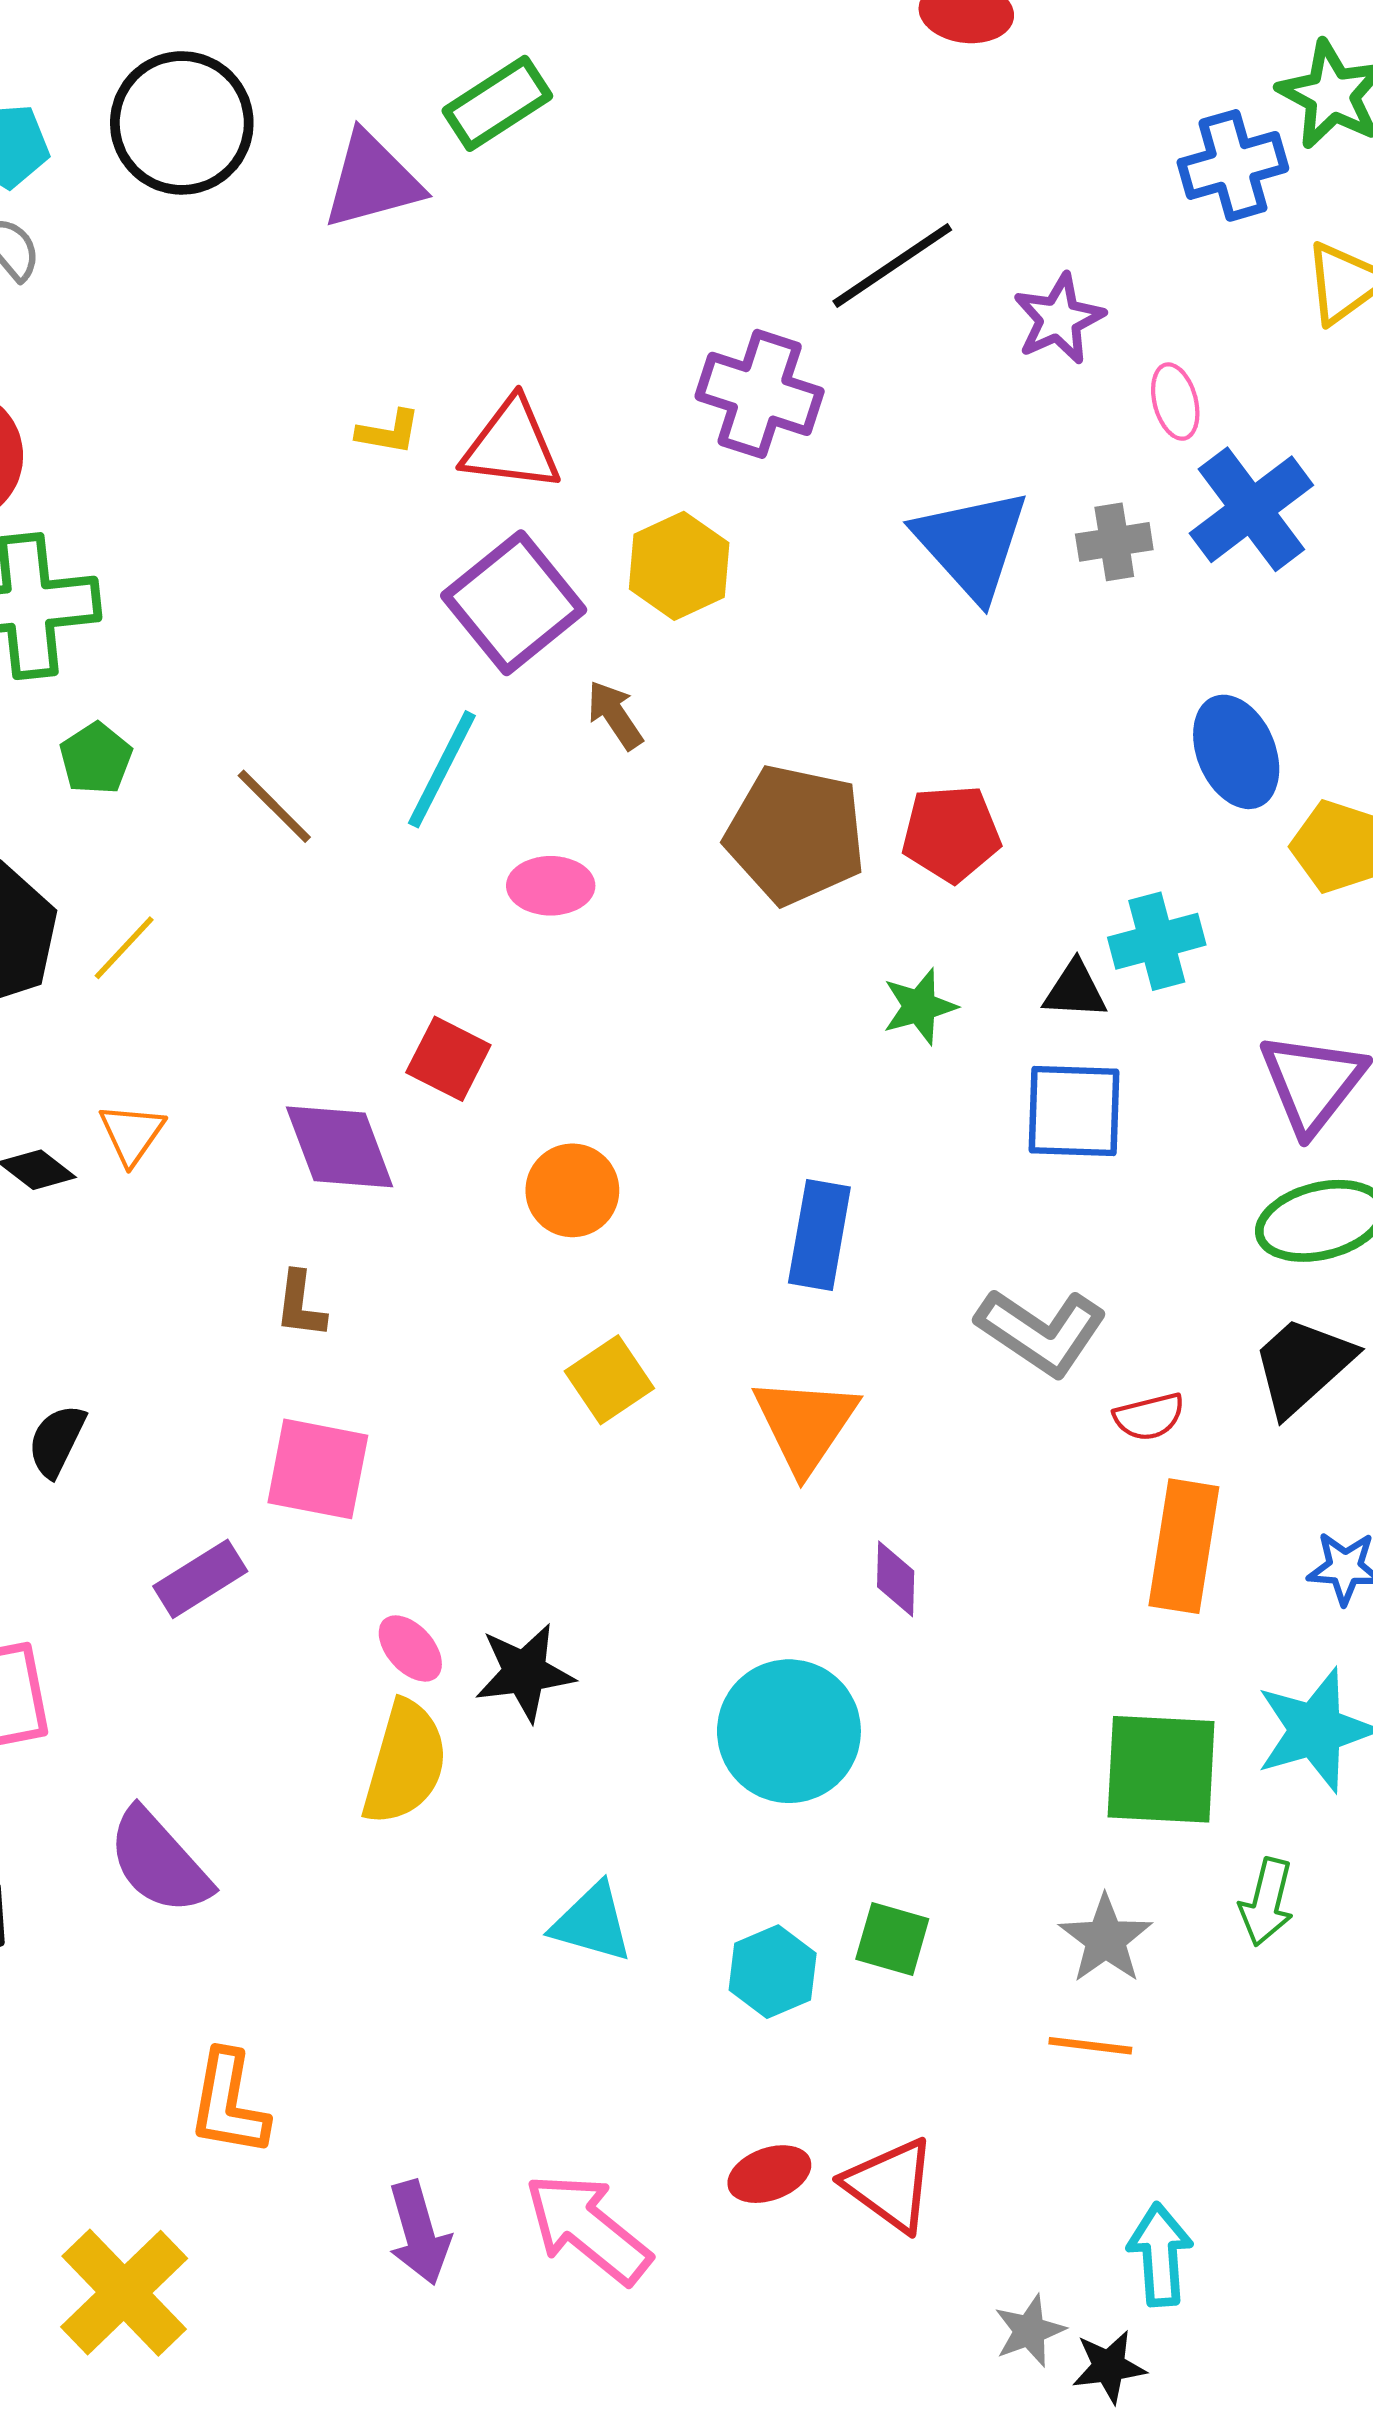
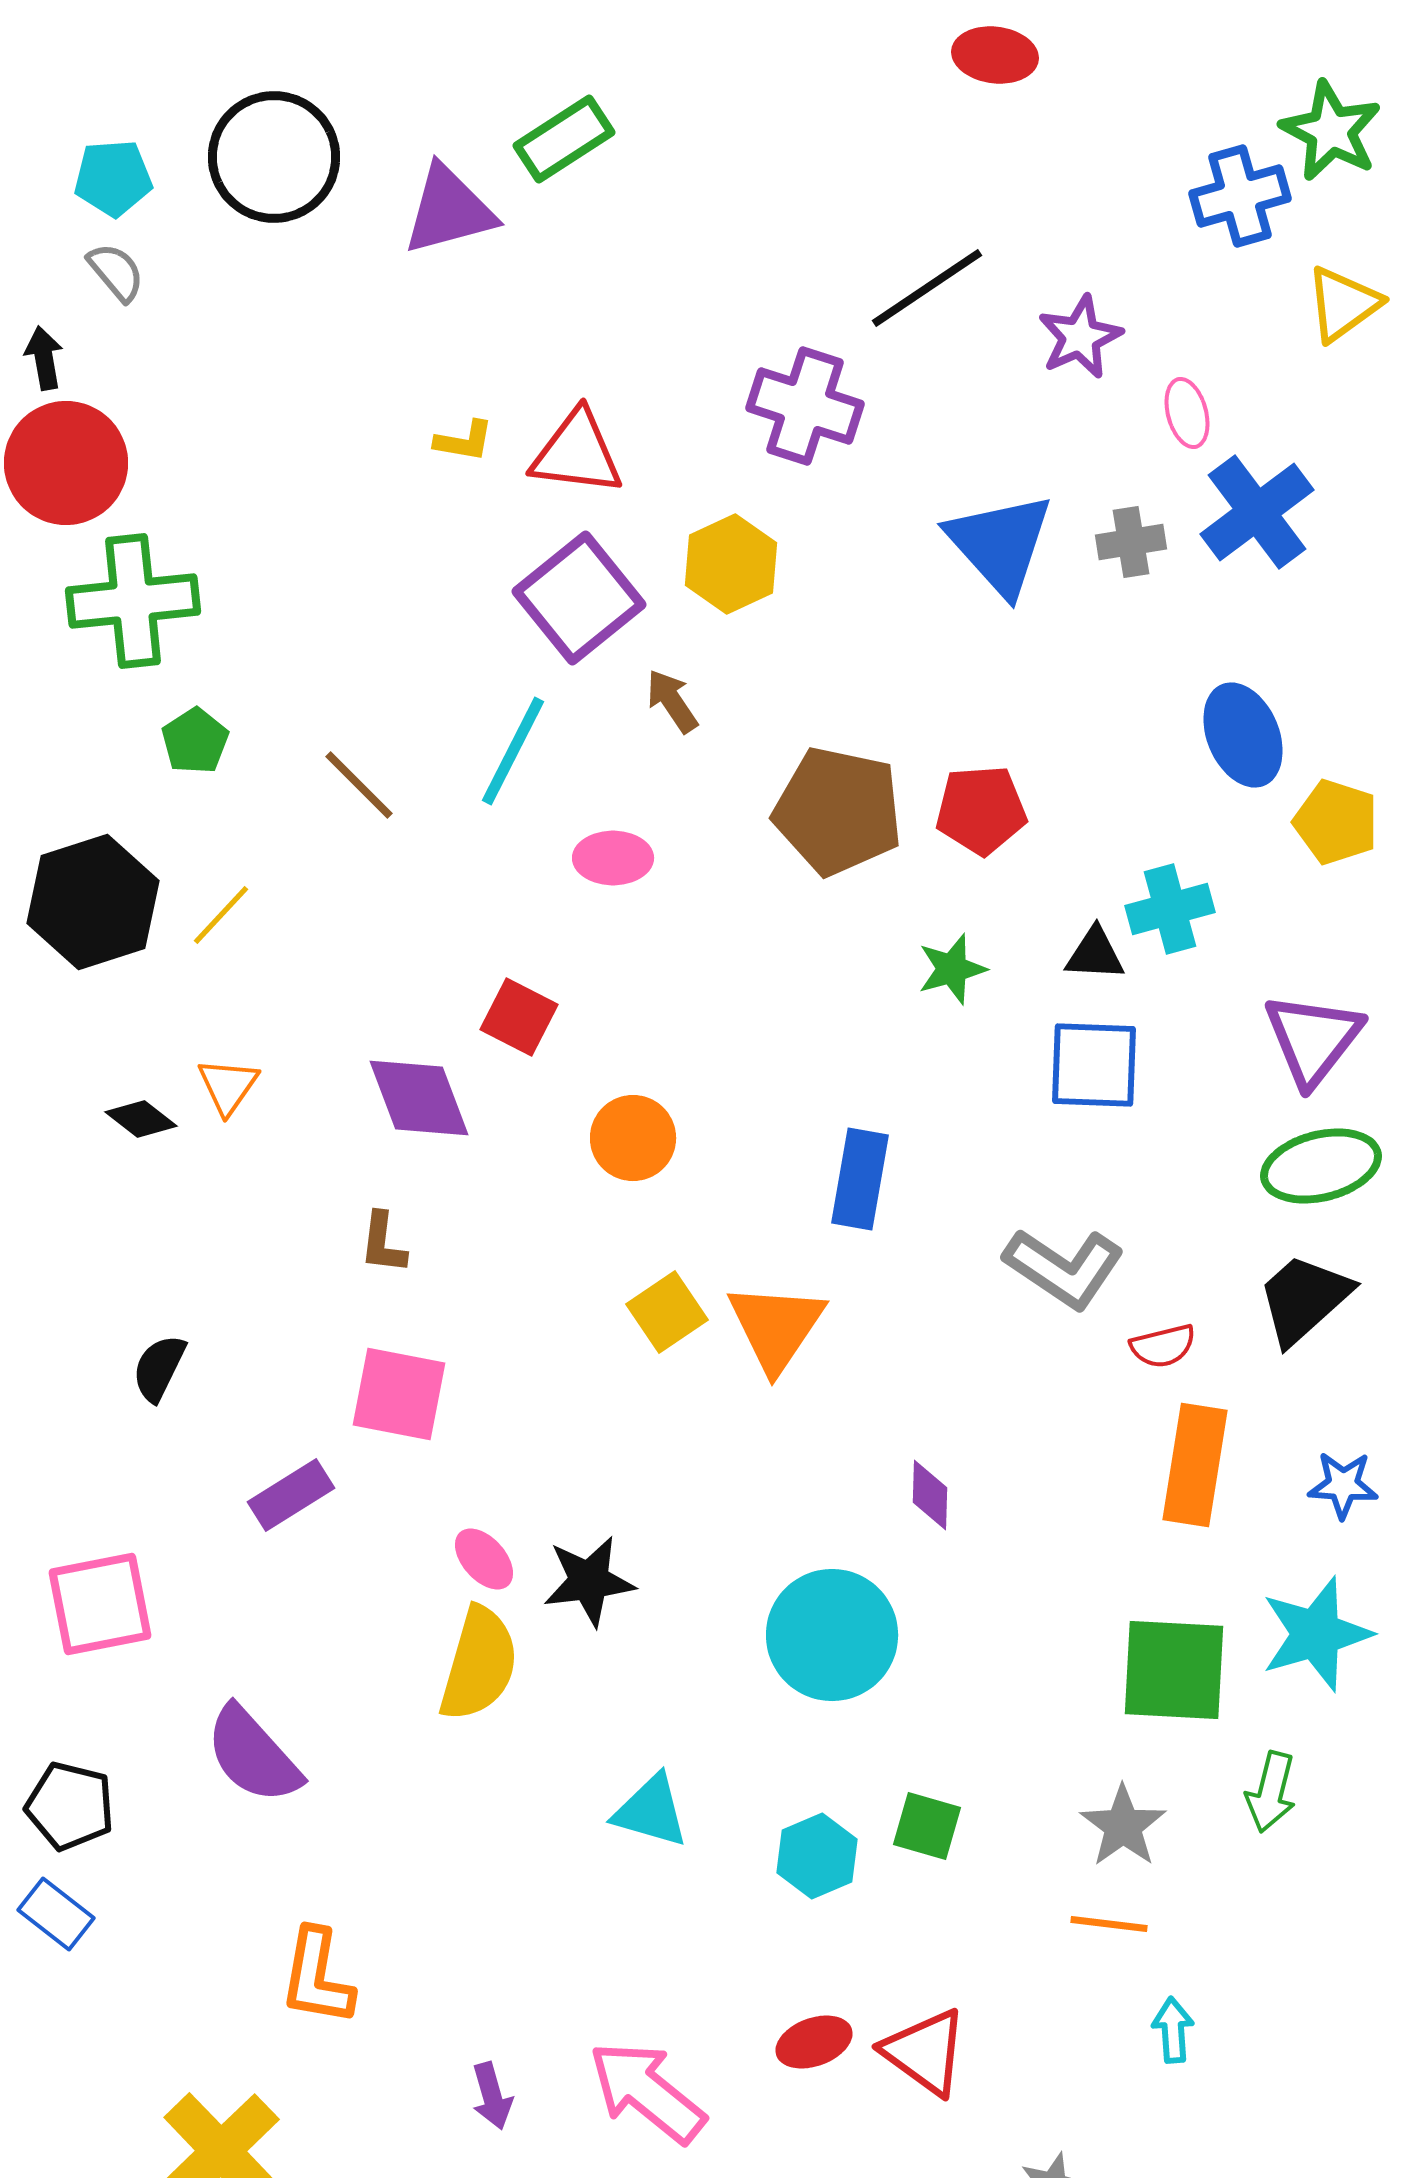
orange triangle: (805, 1424) -> (776, 1327), moved
purple arrow: (419, 2233) -> (492, 2096), size x0.7
cyan arrow: (1160, 2255) -> (1173, 2030), moved, size x0.7

